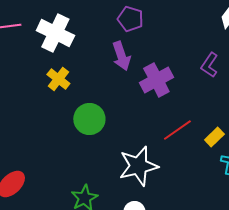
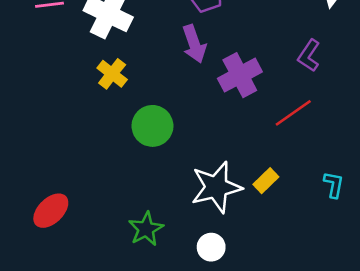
red line: (177, 130) -> (293, 113), moved
yellow rectangle: (214, 137) -> (266, 181), moved

